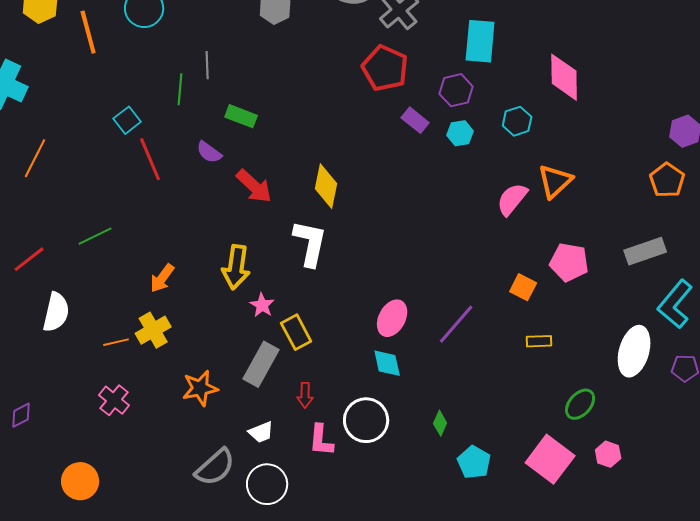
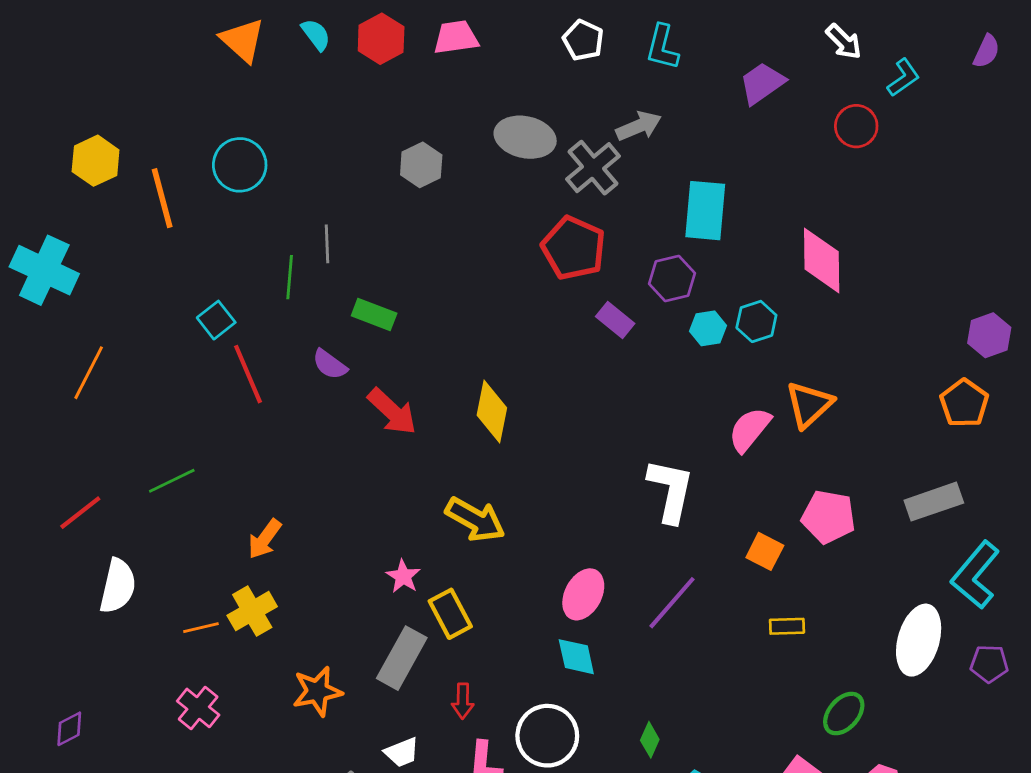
cyan hexagon: (460, 133) -> (708, 328), moved
white L-shape: (310, 243) -> (671, 490), moved
yellow arrow: (236, 267) -> (475, 520), moved, turned -69

